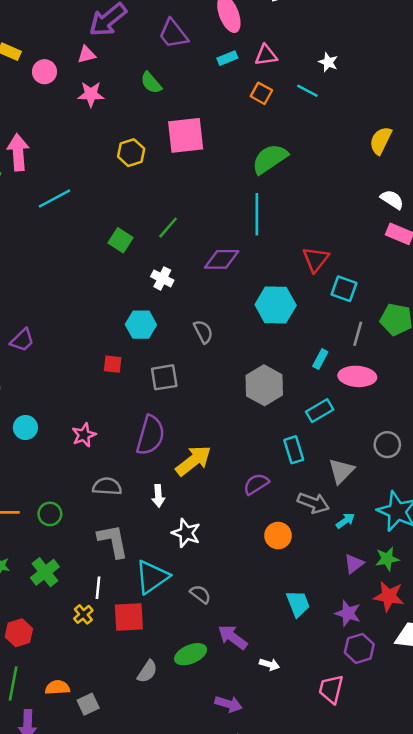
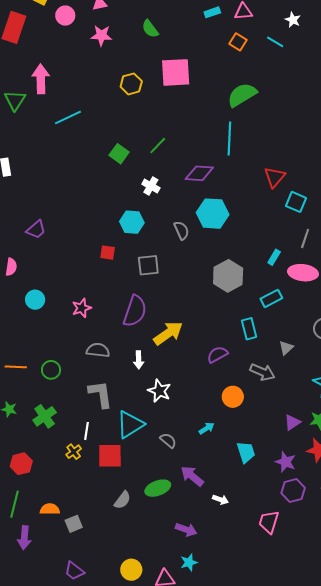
cyan hexagon: (276, 305) -> (213, 214), moved
gray triangle: (341, 471) -> (286, 348), size x0.7
cyan arrow: (345, 521) -> (207, 428), moved

